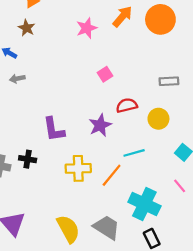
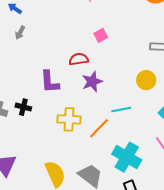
gray arrow: (17, 79) -> (20, 33), turned -56
red semicircle: (127, 105) -> (79, 59), moved

